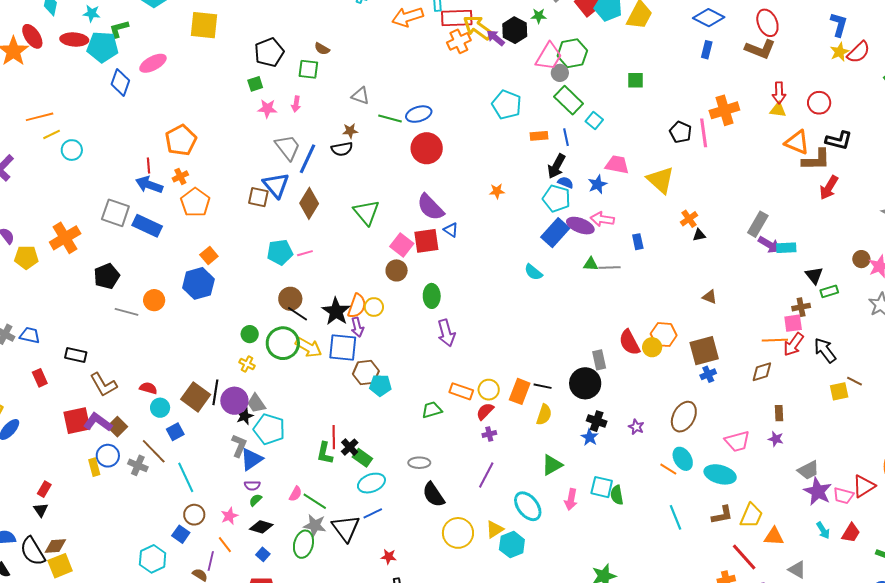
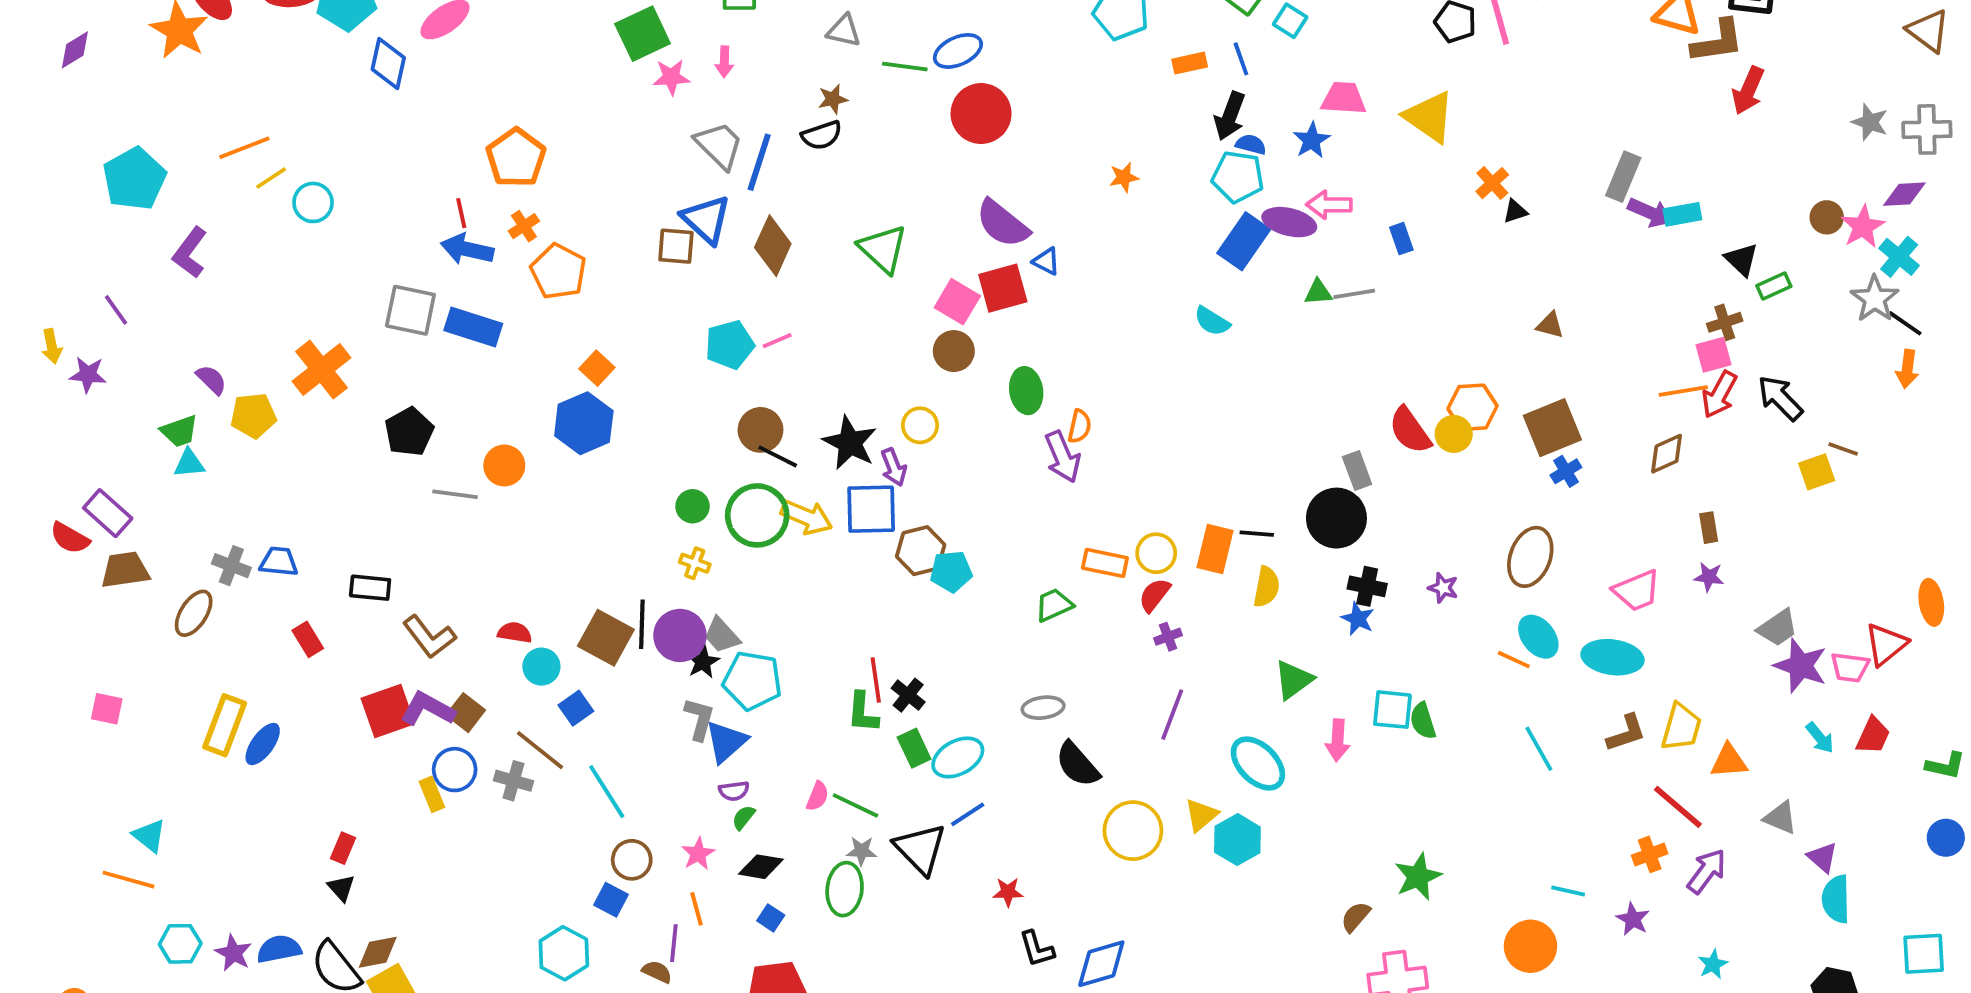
green square: (255, 84) -> (643, 34), size x1.8
orange semicircle: (357, 306) -> (1080, 426), moved, size x0.7
green rectangle: (362, 458) -> (914, 748), moved, turned 36
gray star: (315, 525) -> (861, 851), size x0.7
orange line: (225, 545) -> (697, 909), turned 30

